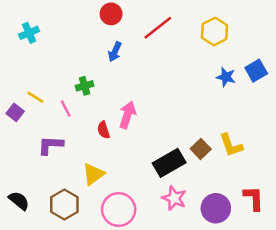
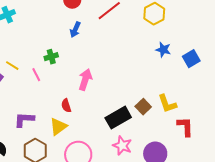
blue square: (256, 71) -> (191, 59), moved
red semicircle: (103, 130) -> (66, 106), moved
purple L-shape: (50, 145) -> (24, 120), moved
red L-shape: (254, 198) -> (185, 127), moved

